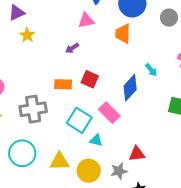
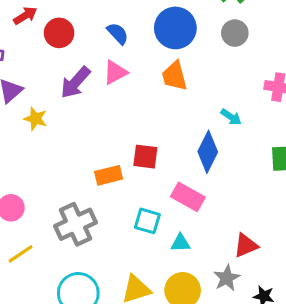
purple arrow: (72, 48) -> (75, 82), moved, size x1.6
cyan square: (79, 120) -> (147, 221), size x0.7

